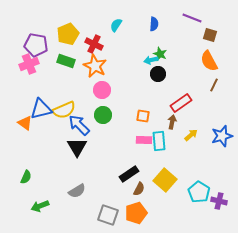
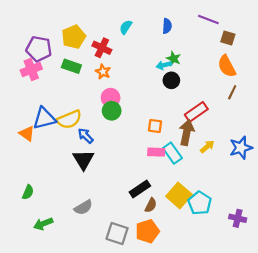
orange star: (95, 66) -> (103, 72), size x0.6
green circle: (103, 115) -> (112, 111), moved
brown arrow: (172, 122) -> (187, 132), size x1.6
blue arrow: (79, 125) -> (86, 136), size x0.7
cyan rectangle: (159, 141) -> (172, 153), turned -30
cyan pentagon: (199, 192) -> (200, 203), moved

